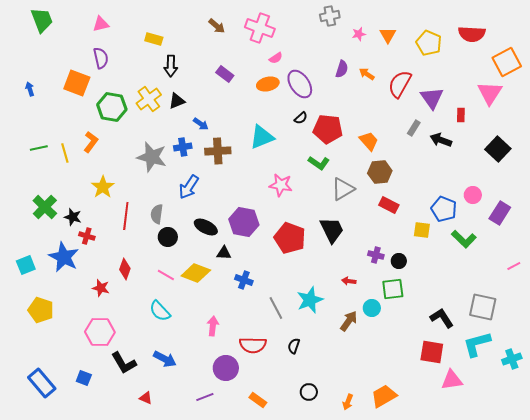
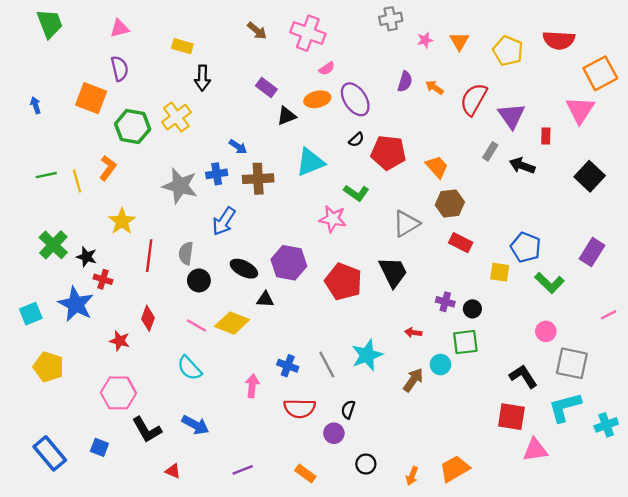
black triangle: (177, 101) -> (287, 116), moved
green L-shape: (319, 163) -> (356, 193), moved
pink circle: (473, 195) -> (546, 331), moved
blue cross: (244, 280) -> (288, 366), moved
purple circle: (226, 368) -> (334, 433), moved, size x0.7

